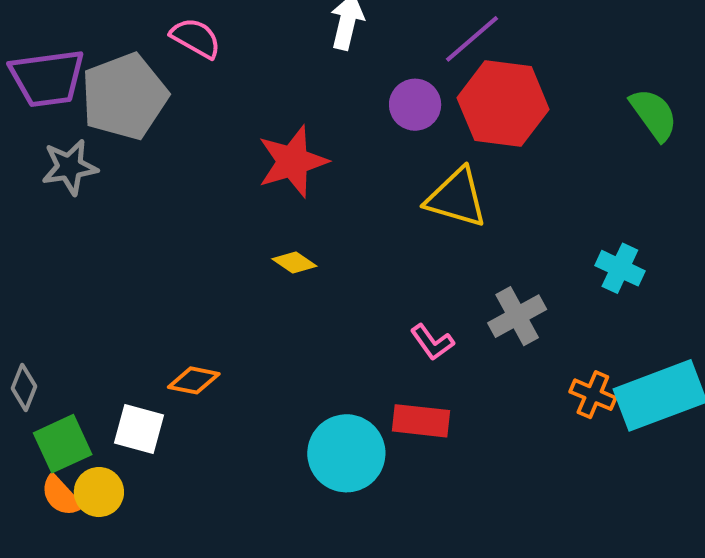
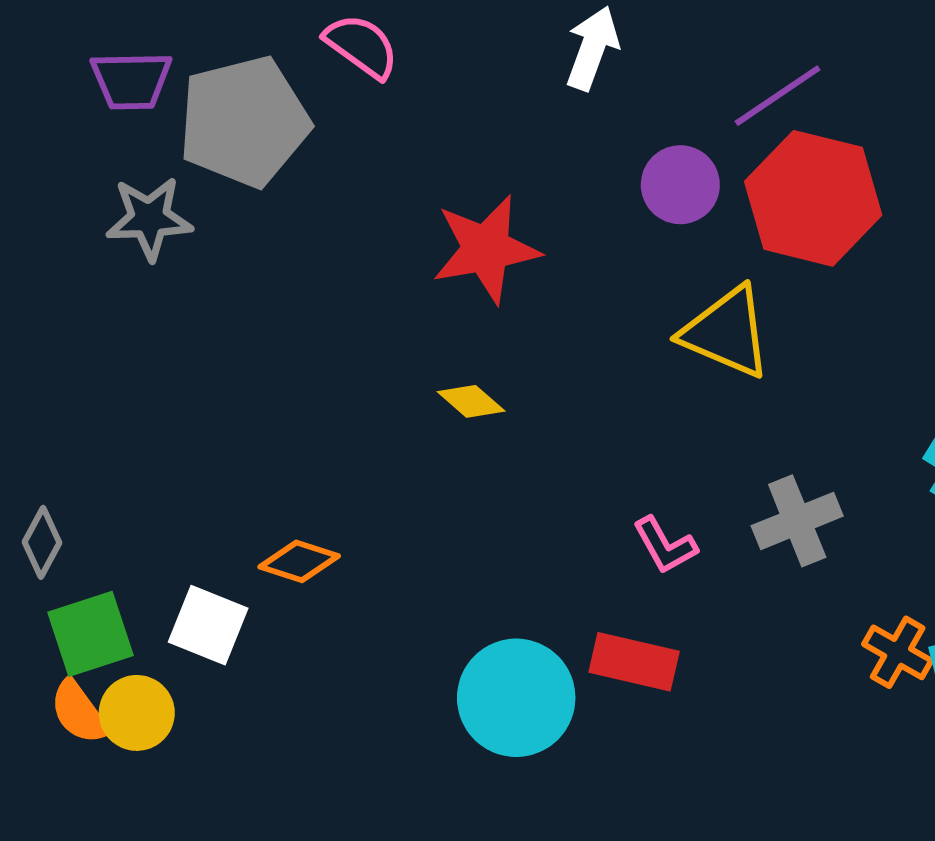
purple trapezoid: (47, 78) -> (131, 80), size x0.7

